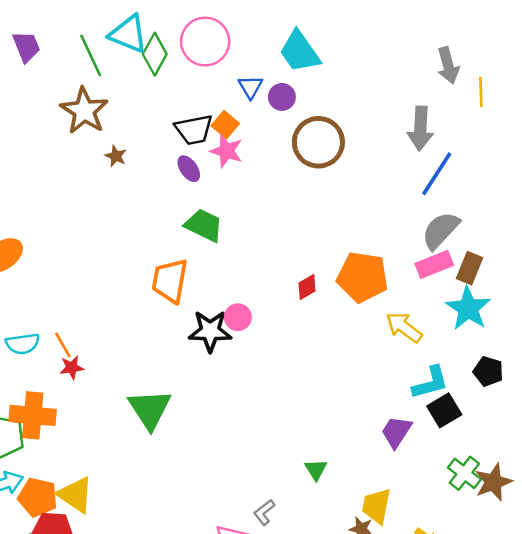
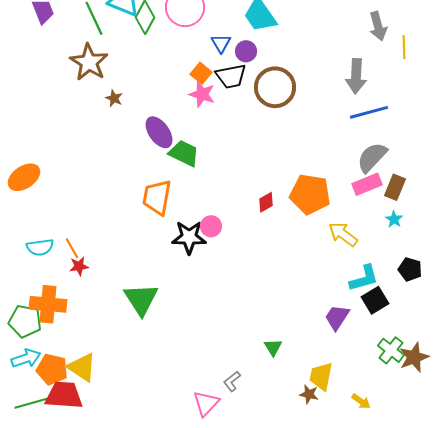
black trapezoid: (194, 130) -> (231, 76), moved
purple ellipse: (189, 169) -> (159, 132), moved, size x1.5
blue line: (437, 174) -> (369, 112), turned 42
cyan star: (468, 308) -> (394, 219), size x0.5

